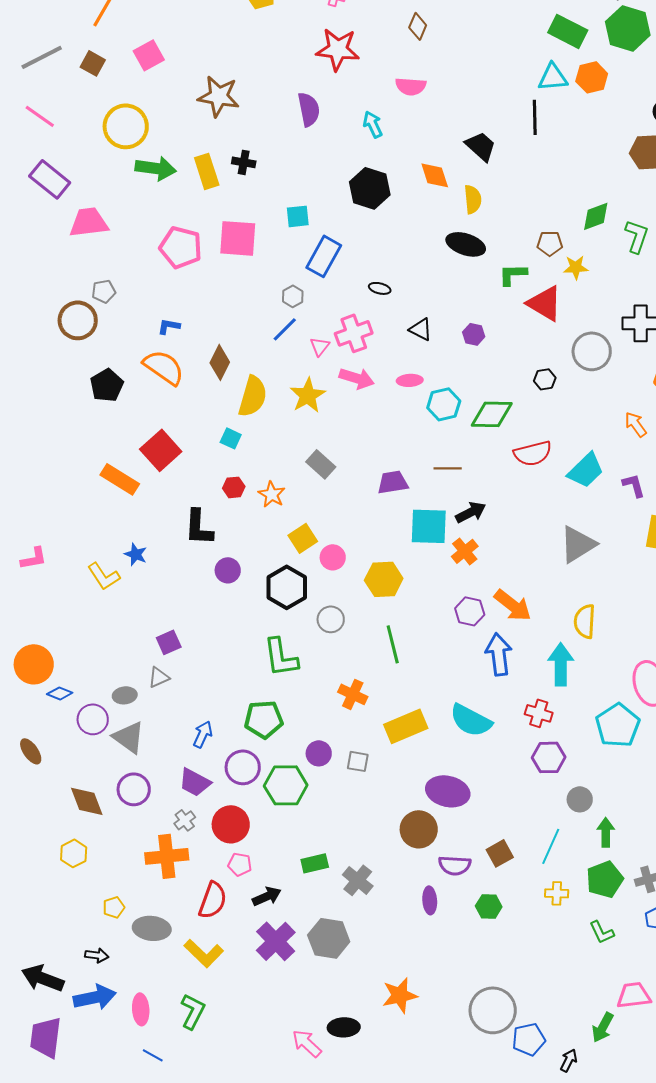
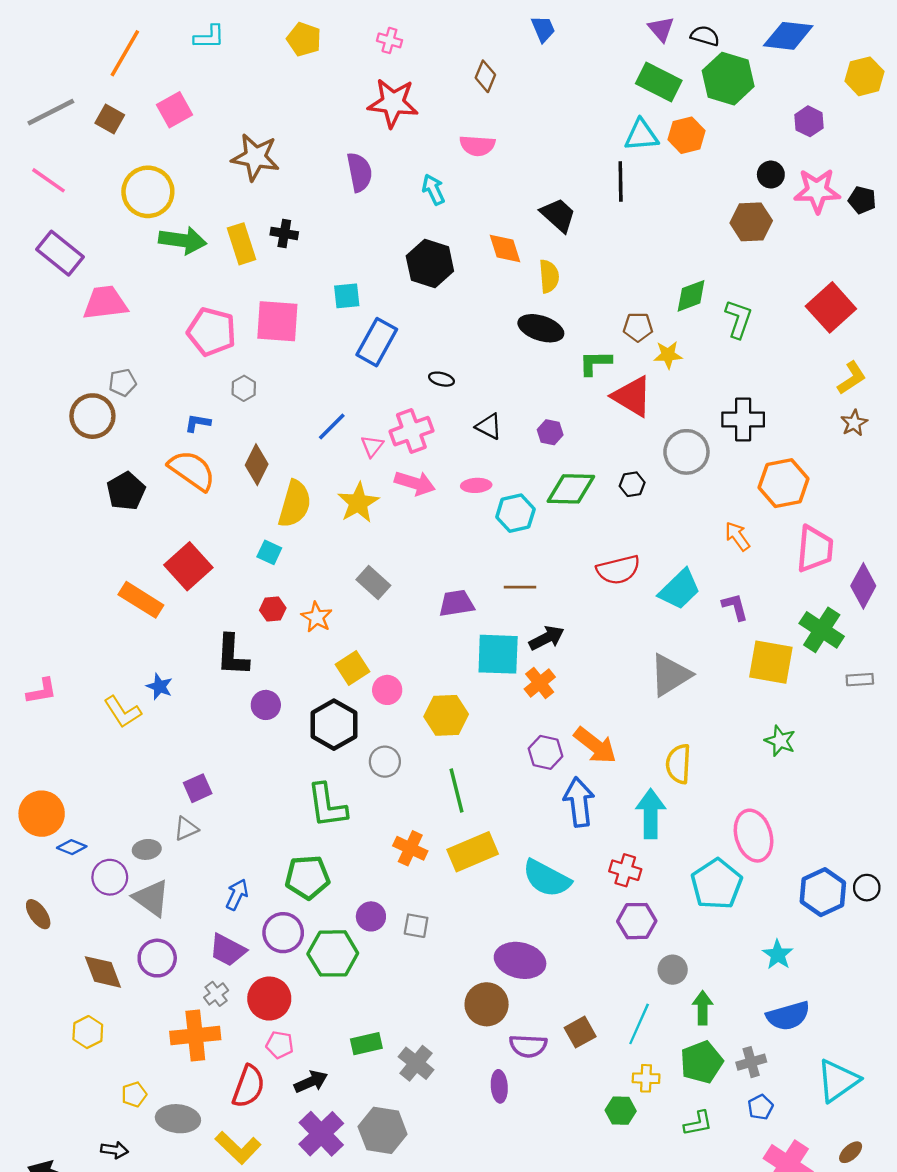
gray hexagon: (293, 296) -> (244, 388), moved
green diamond: (492, 414) -> (571, 489), moved
yellow rectangle: (406, 726) -> (473, 852), moved
green hexagon: (489, 906) -> (621, 1111), moved
green L-shape: (602, 932) -> (698, 1123), turned -76

